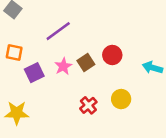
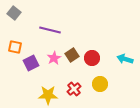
purple line: (58, 31) -> (50, 30), turned 50
red circle: (112, 55) -> (92, 58), moved
yellow star: (17, 113) -> (48, 95), moved

